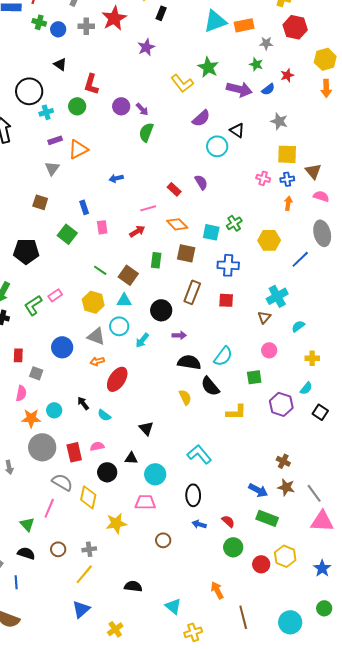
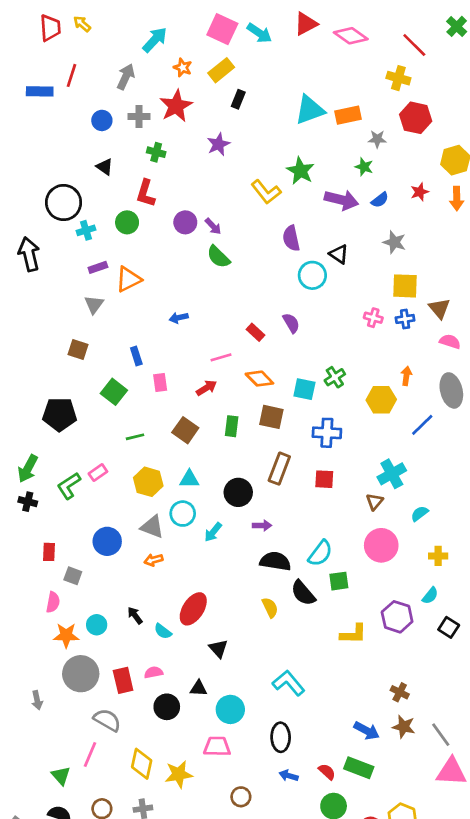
green cross: (39, 22) -> (156, 152), moved
red star: (287, 75) -> (420, 192), moved
purple semicircle: (201, 118) -> (291, 238), turned 120
green semicircle: (146, 132) -> (218, 257), turned -66
orange arrow: (288, 203) -> (406, 376), moved
green line: (100, 270) -> (135, 437), moved, turned -48
brown square: (128, 275) -> (185, 430), moved
pink circle: (269, 350) -> (381, 545), size x1.6
green square: (254, 377) -> (339, 581), moved
red ellipse: (117, 379) -> (193, 609), moved
yellow L-shape: (236, 412) -> (353, 634), moved
yellow diamond: (88, 497) -> (142, 764), moved
green rectangle: (267, 518) -> (359, 768), moved

